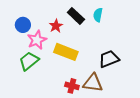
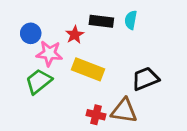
black rectangle: (76, 16) -> (101, 21), turned -36
pink star: (37, 40) -> (49, 53), turned 30

